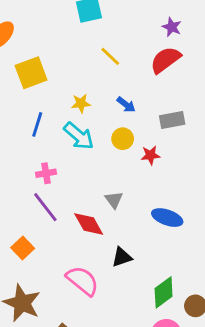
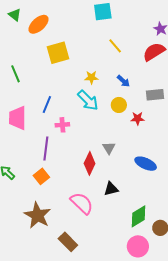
blue line: (37, 124) -> (47, 104), moved
purple line: (45, 207) -> (46, 148), moved, turned 40
red diamond: (89, 224) -> (90, 163), turned 50

